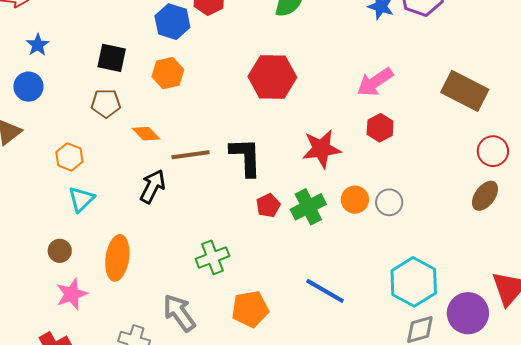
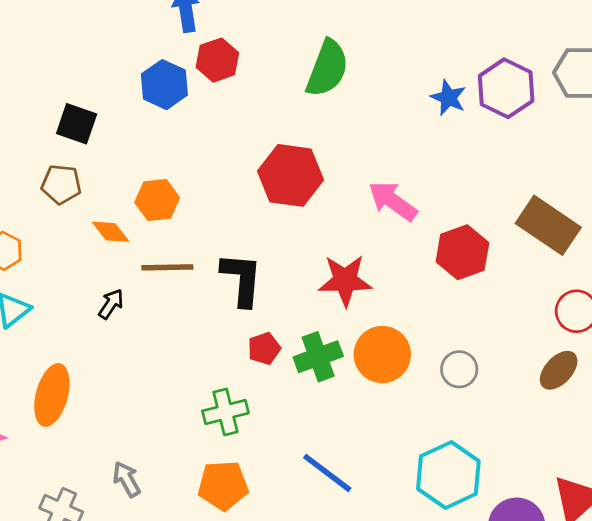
orange hexagon: (168, 73) -> (157, 200), moved
pink arrow: (375, 82) -> (393, 201), moved, turned 63
red hexagon: (380, 128) -> (462, 252), moved, size x1.4
black arrow: (153, 186) -> (111, 304), size x0.7
orange circle: (355, 200) -> (382, 355), size x1.5
gray circle: (389, 202) -> (459, 369), moved
green cross: (213, 257) -> (225, 412), moved
gray arrow: (179, 313) -> (127, 479), size x0.7

